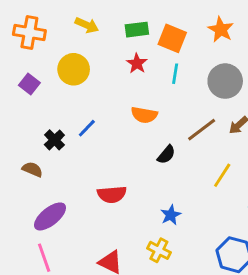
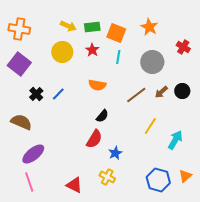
yellow arrow: (87, 25) -> (68, 26), moved
yellow circle: (74, 69) -> (62, 52), moved
purple square: (29, 84) -> (19, 64), size x1.6
black cross: (54, 140) -> (36, 94), moved
black semicircle: (166, 155) -> (102, 116), moved
brown semicircle: (32, 169) -> (21, 122), size x1.5
red semicircle: (112, 194) -> (94, 139), moved, turned -54

